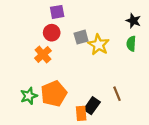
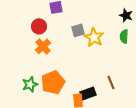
red circle: (52, 33) -> (39, 26), moved
black rectangle: (92, 106) -> (88, 93), turned 35

